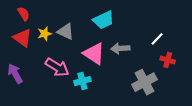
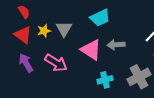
gray triangle: (66, 32) -> (64, 29), turned 36
purple arrow: (15, 74) -> (26, 63), moved
cyan cross: (82, 81) -> (105, 80), moved

